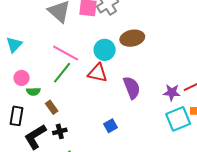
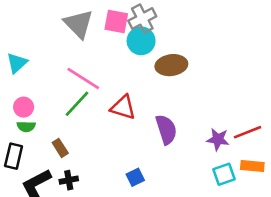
cyan circle: (105, 50) -> (141, 41), moved
green semicircle: (33, 91) -> (26, 127), moved
cyan square: (178, 119) -> (224, 174), size x0.7

